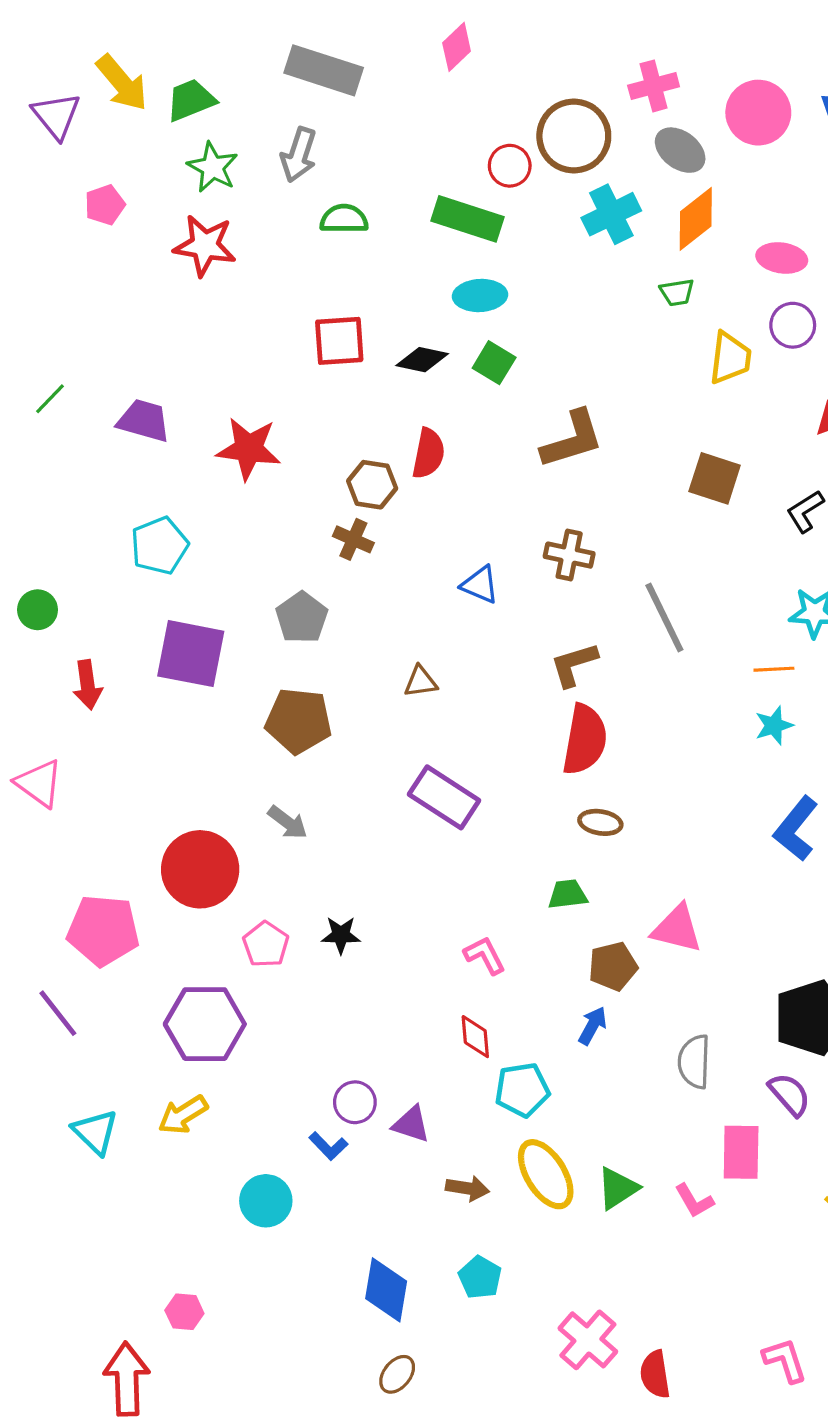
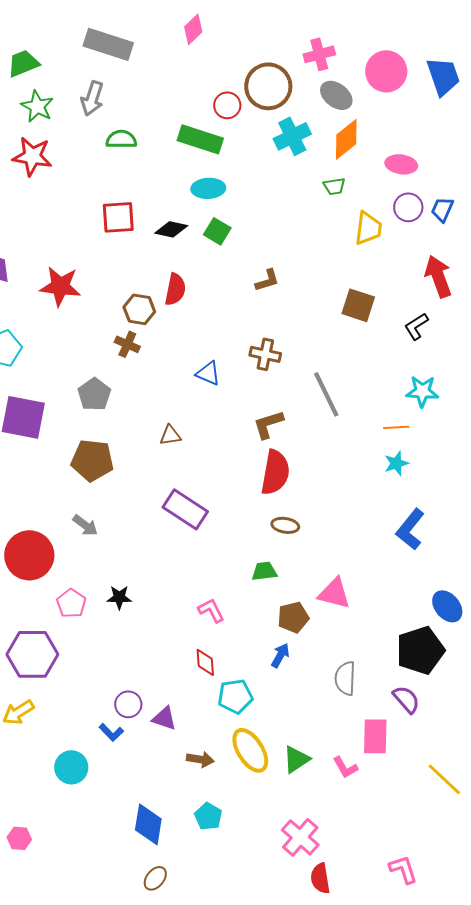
brown L-shape: (572, 439) -> (267, 280), size x0.6
pink cross: (588, 1340) -> (300, 837), moved

